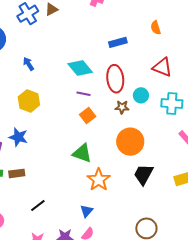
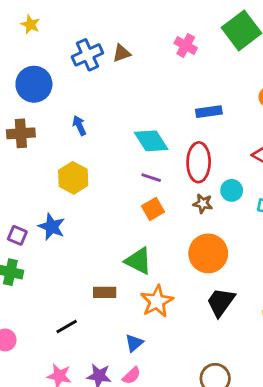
brown rectangle: (17, 173) -> (105, 292), moved

